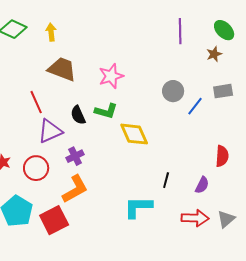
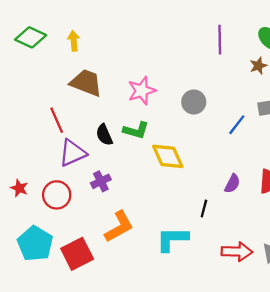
gray circle: (173, 91) -> (194, 102), moved
purple semicircle: (202, 185) -> (232, 184), moved
orange L-shape: (75, 189) -> (119, 227), moved

